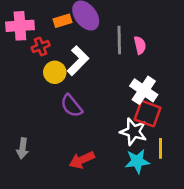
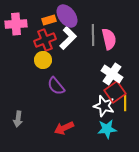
pink semicircle: (140, 45) -> (109, 39), size x1.5
red cross: (41, 46) -> (45, 40), moved, size x1.5
white L-shape: (78, 61) -> (68, 38), moved
red square: (148, 114) -> (115, 92), turned 35
yellow line: (160, 148) -> (125, 103), moved

